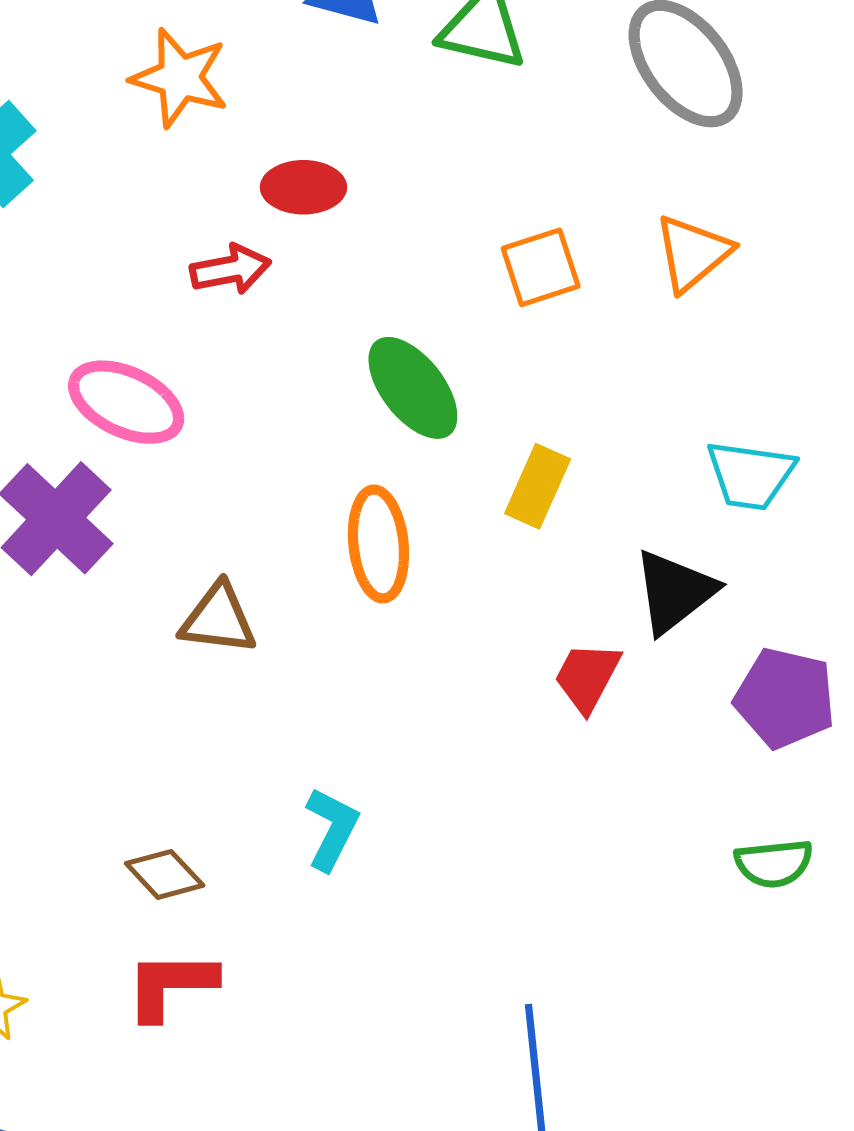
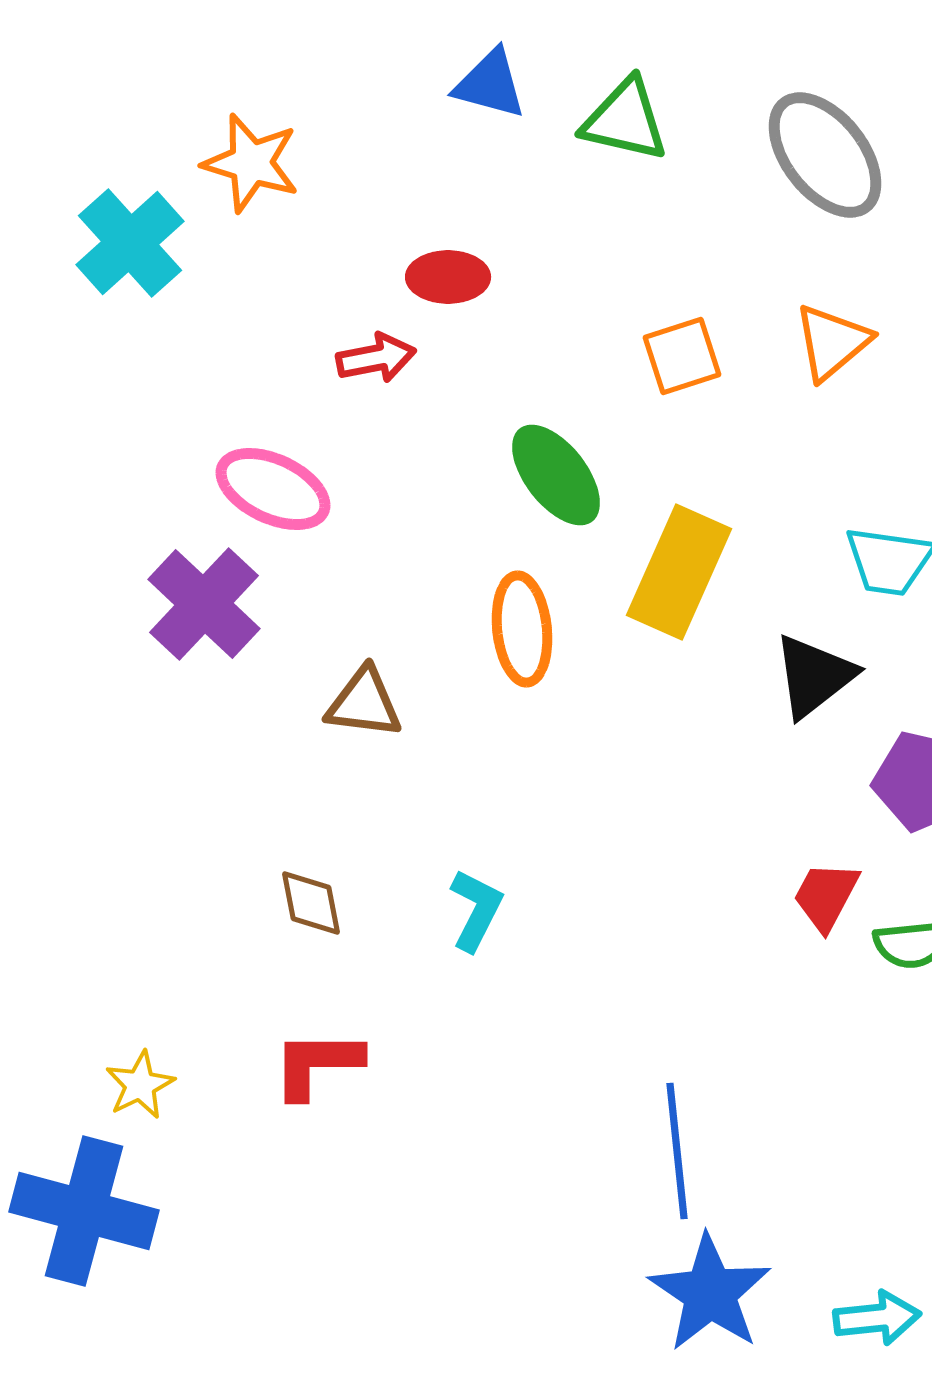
orange star: (180, 78) -> (251, 163), moved
yellow rectangle: (538, 486) -> (679, 572), size x1.6
red trapezoid: (587, 677) -> (826, 896), moved
brown diamond: (165, 874) -> (311, 903), moved, turned 32

